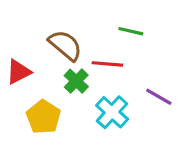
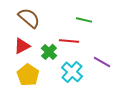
brown semicircle: (65, 45) -> (29, 18), moved
red triangle: (18, 72) -> (22, 46), moved

